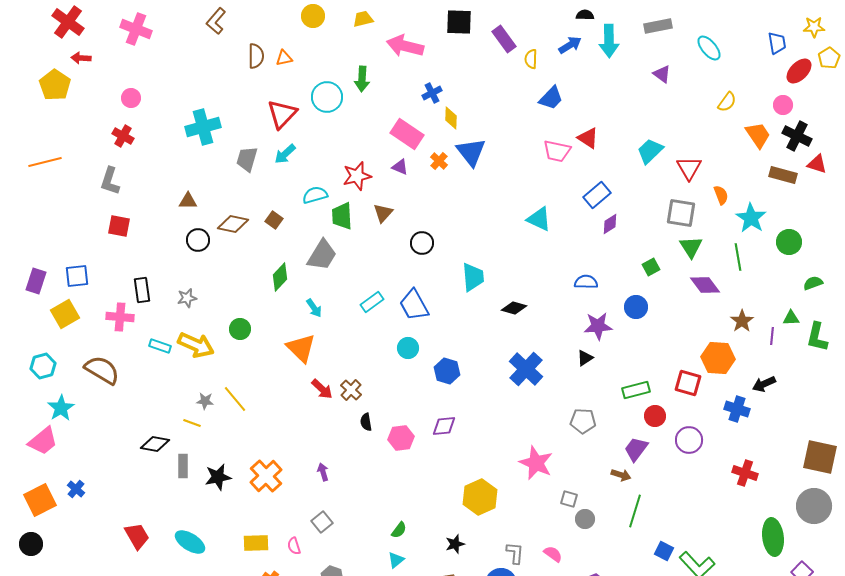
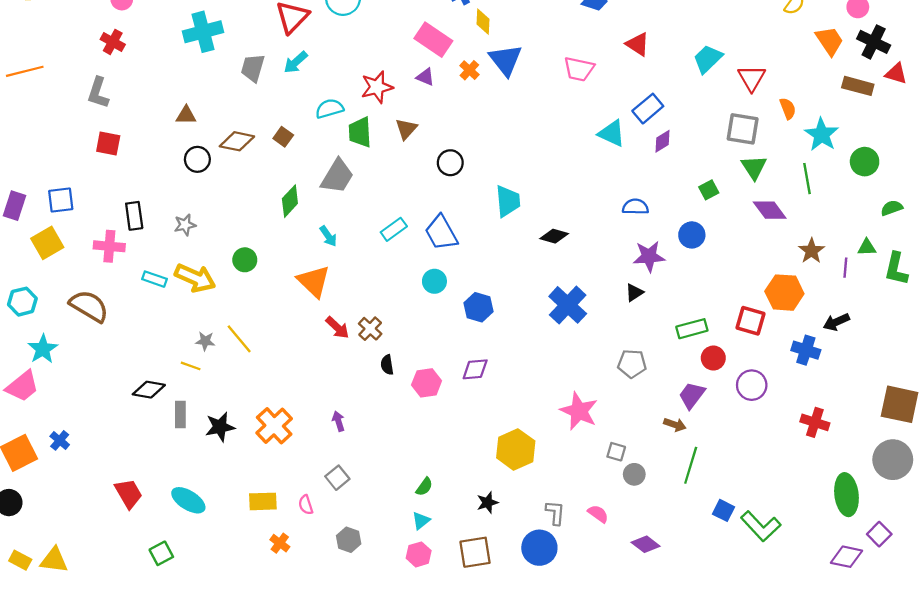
pink trapezoid: (557, 151) -> (579, 69), moved
cyan triangle: (539, 219) -> (612, 133), moved

